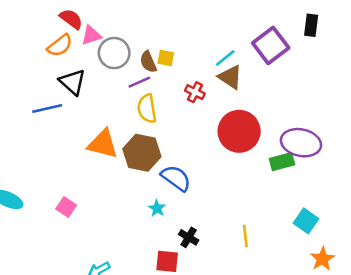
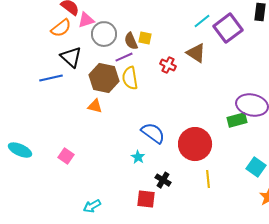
cyan line: (225, 58) -> (202, 21), moved
red circle: (239, 131) -> (195, 144), moved
orange triangle: (103, 144) -> (95, 106), size x0.6
brown hexagon: (142, 153) -> (104, 78), moved

